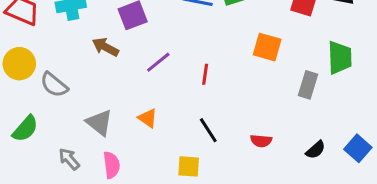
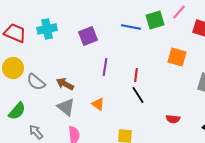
brown arrow: (105, 47) -> (65, 84), moved
purple line: (158, 62) -> (105, 67), turned -42
black line: (208, 130) -> (138, 95), moved
gray arrow: (69, 159) -> (36, 132), moved

